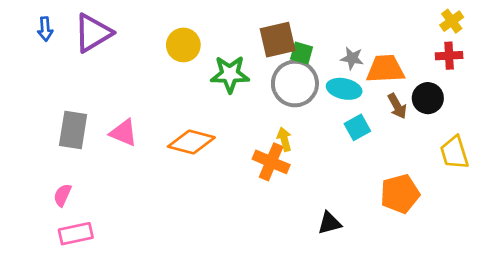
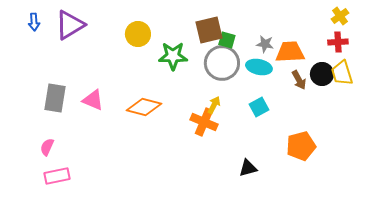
cyan square: (357, 127) -> (259, 107), moved
yellow arrow: (284, 139) -> (214, 105), turned 42
yellow trapezoid: (454, 153) -> (342, 73), moved

